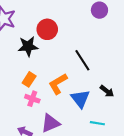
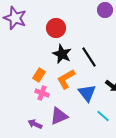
black star: (28, 46) -> (62, 54), moved, turned 30
cyan line: (97, 123) -> (103, 116), turned 32

